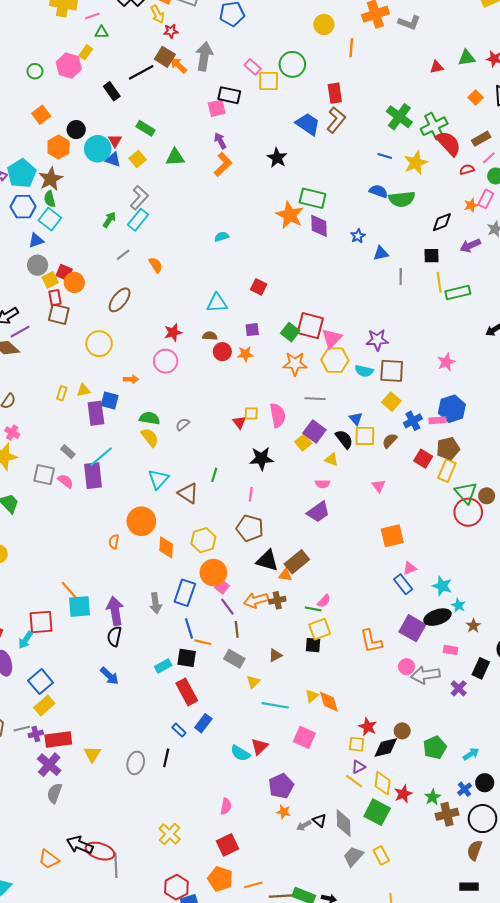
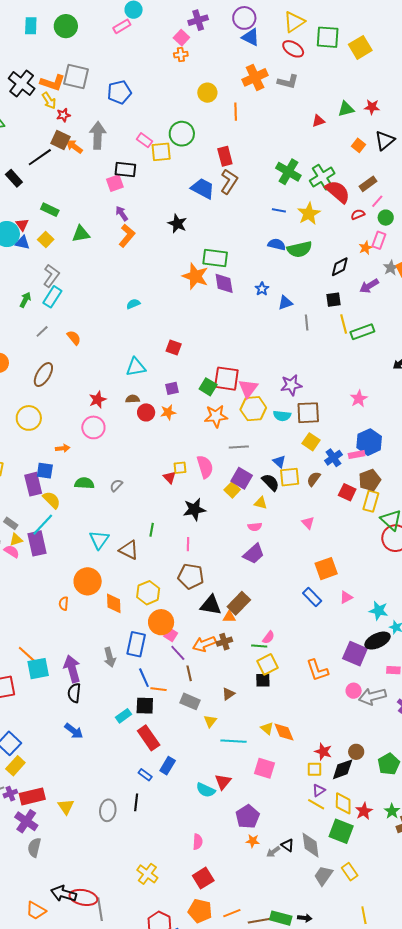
yellow triangle: (84, 390) -> (16, 540), moved
yellow semicircle: (150, 437) -> (52, 500), moved
blue rectangle: (403, 584) -> (312, 597), moved
yellow triangle: (312, 696) -> (267, 728), turned -32

